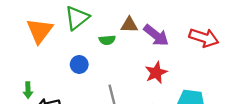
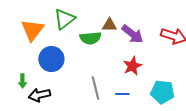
green semicircle: (107, 40) -> (90, 38), size x1.5
blue circle: (79, 64) -> (51, 59), moved, size x1.6

